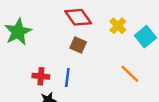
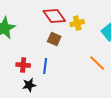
yellow cross: (118, 26) -> (77, 23), moved, turned 32

